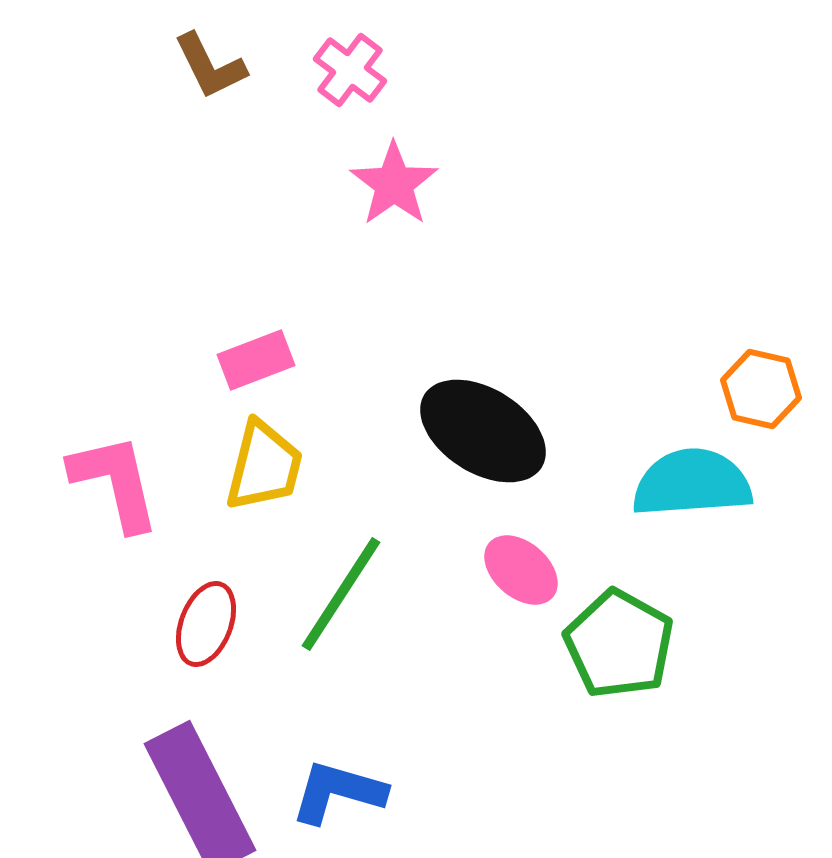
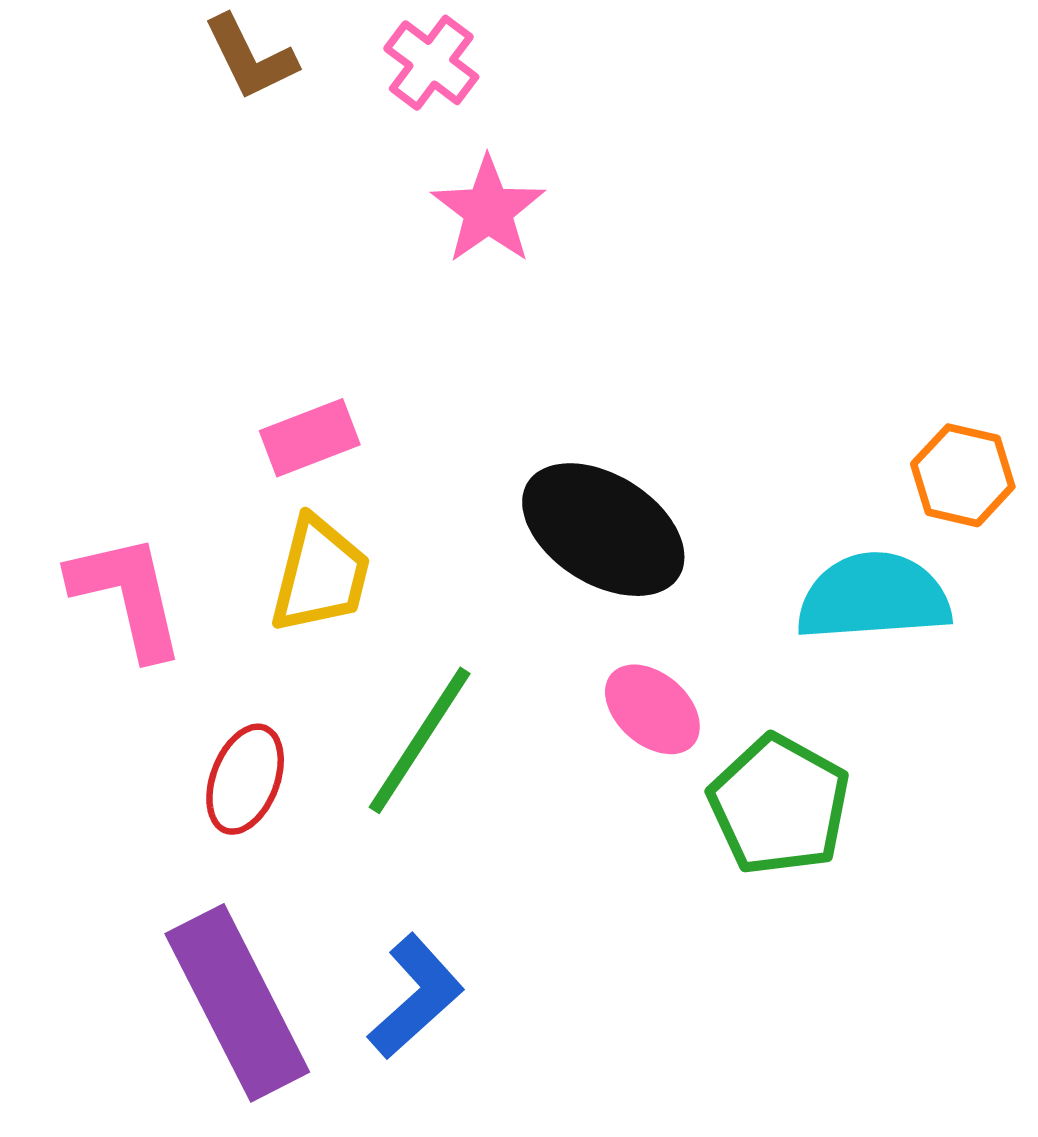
blue L-shape: (338, 792) -> (416, 996), turned 122

